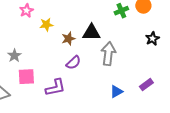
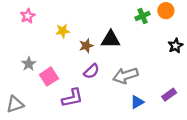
pink star: (26, 11) -> (28, 16), moved
gray arrow: (108, 54) -> (126, 76), moved, turned -115
pink square: (26, 77) -> (49, 77), moved, turned -30

